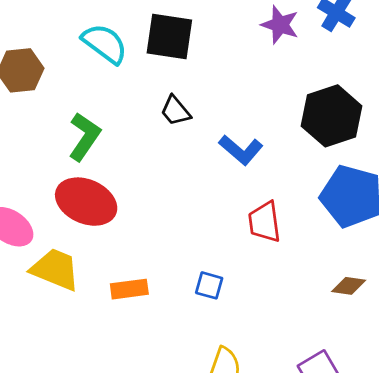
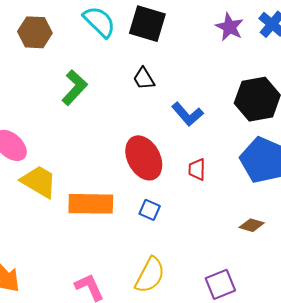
red ellipse: (86, 202) -> (144, 158), moved, turned 30
red trapezoid: (264, 222) -> (197, 169), size x0.7
orange rectangle: (129, 289) -> (91, 204), size x1.6

